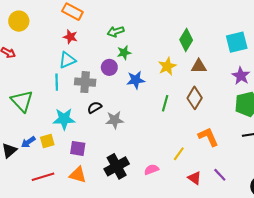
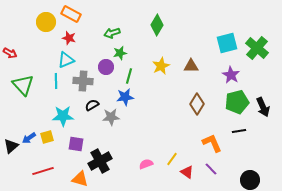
yellow circle: (19, 21) -> (46, 22), moved
green diamond: (186, 40) -> (157, 25), moved
blue star: (136, 80) -> (125, 97), moved
brown diamond: (195, 98) -> (197, 104), moved
green triangle: (22, 101) -> (23, 85), moved
green line: (165, 103) -> (129, 76), moved
orange L-shape: (208, 137) -> (212, 143), moved
yellow line: (179, 154) -> (172, 159), moved
black cross: (117, 166) -> (100, 161), moved
orange triangle: (78, 175) -> (80, 179), moved

